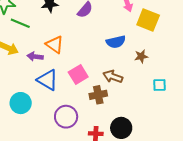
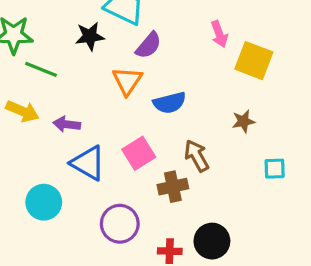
blue semicircle: (116, 42) -> (170, 103), moved
orange triangle: (55, 45) -> (127, 81), moved, turned 30
brown arrow: (113, 77) -> (197, 156), turned 42

